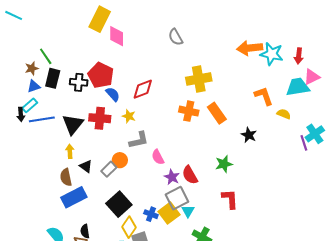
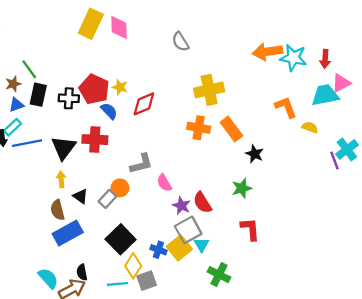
pink diamond: (117, 36) -> (119, 27), moved
yellow star: (129, 116) -> (120, 87), moved
black star: (249, 135) -> (255, 154), moved

